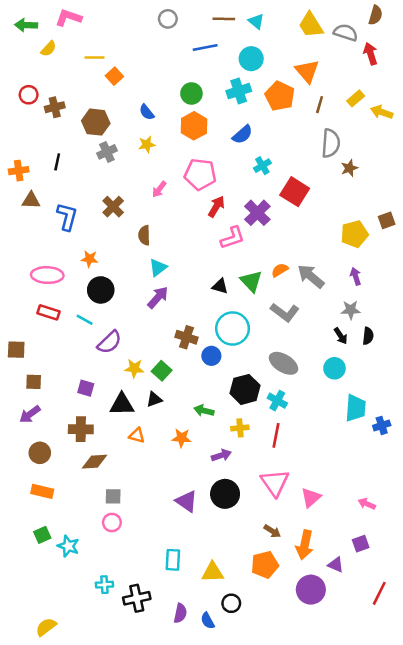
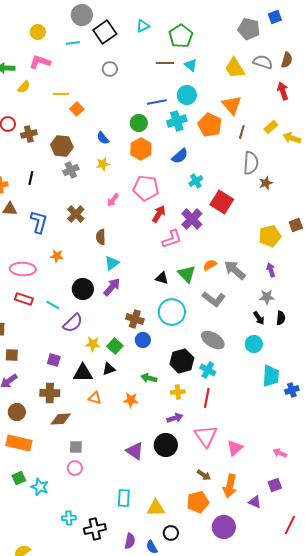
gray circle: (168, 19) -> (110, 69), moved
gray semicircle: (346, 33) -> (263, 62), moved
blue line: (205, 47) -> (157, 102), moved
black circle: (101, 290) -> (83, 289), moved
blue circle: (211, 356) -> (143, 340), moved
purple arrow: (221, 455) -> (175, 418), moved
orange rectangle: (42, 491) -> (19, 443), size x1.4
purple circle: (311, 590) -> (224, 527), moved

